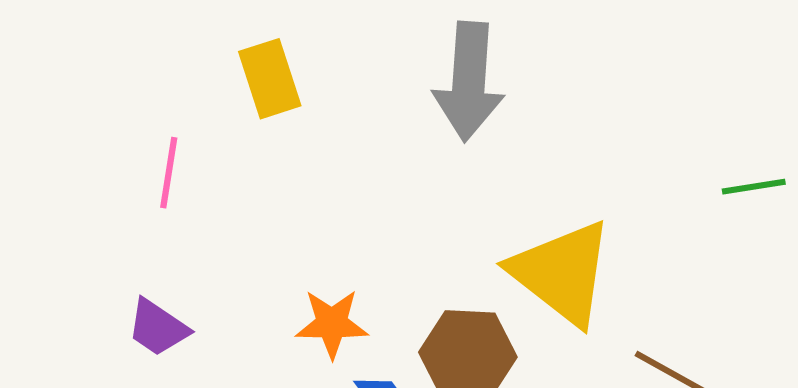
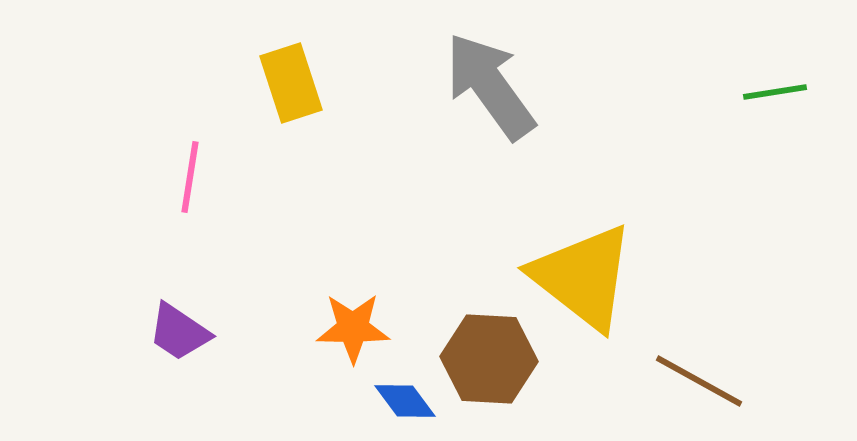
gray arrow: (469, 82) -> (490, 86), turned 140
green line: (754, 187) -> (775, 92), moved

